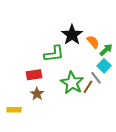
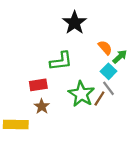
black star: (72, 35) -> (75, 23), moved
cyan square: (104, 66) -> (109, 71), moved
yellow rectangle: (14, 110) -> (16, 125), size x1.5

